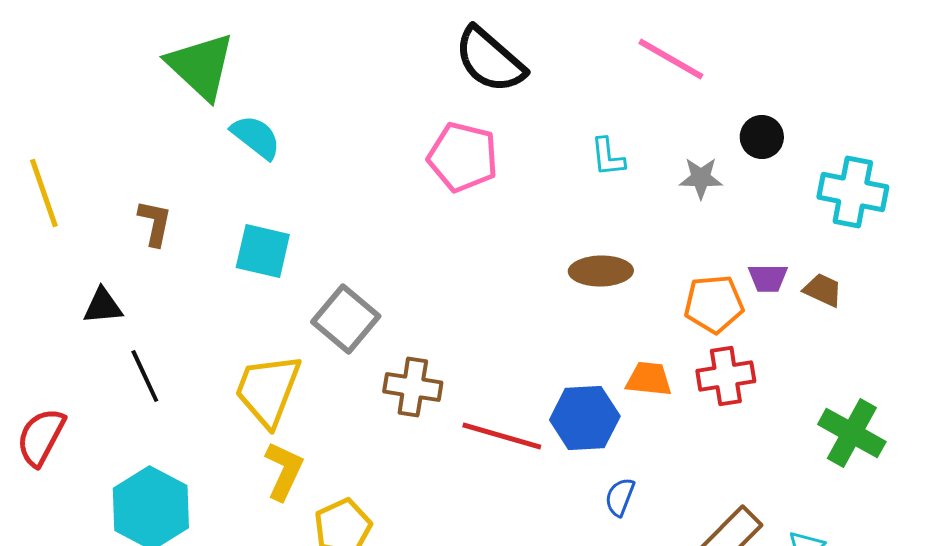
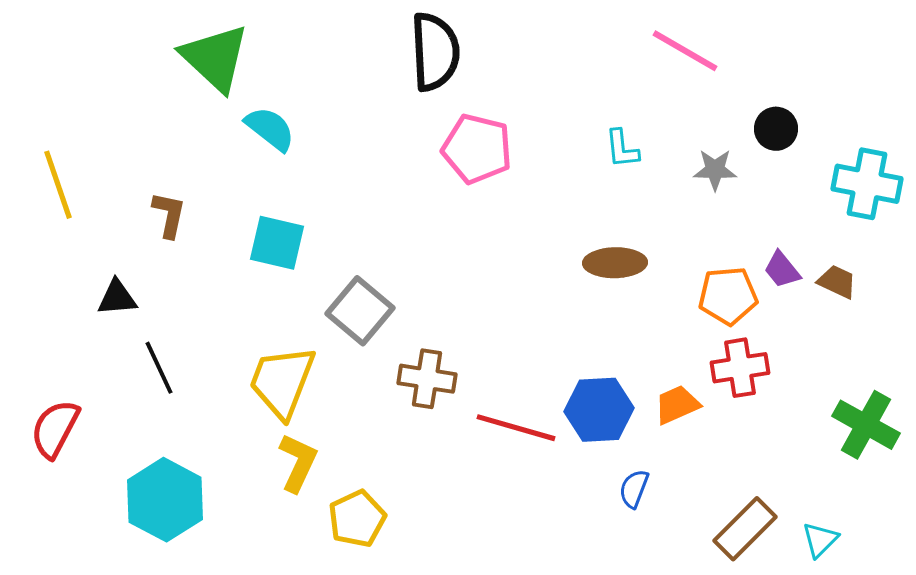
black semicircle: (490, 60) -> (435, 52), moved, turned -134
purple trapezoid: (768, 278) -> (782, 270), turned 51
orange trapezoid: (649, 379) -> (677, 405), moved, turned -30

